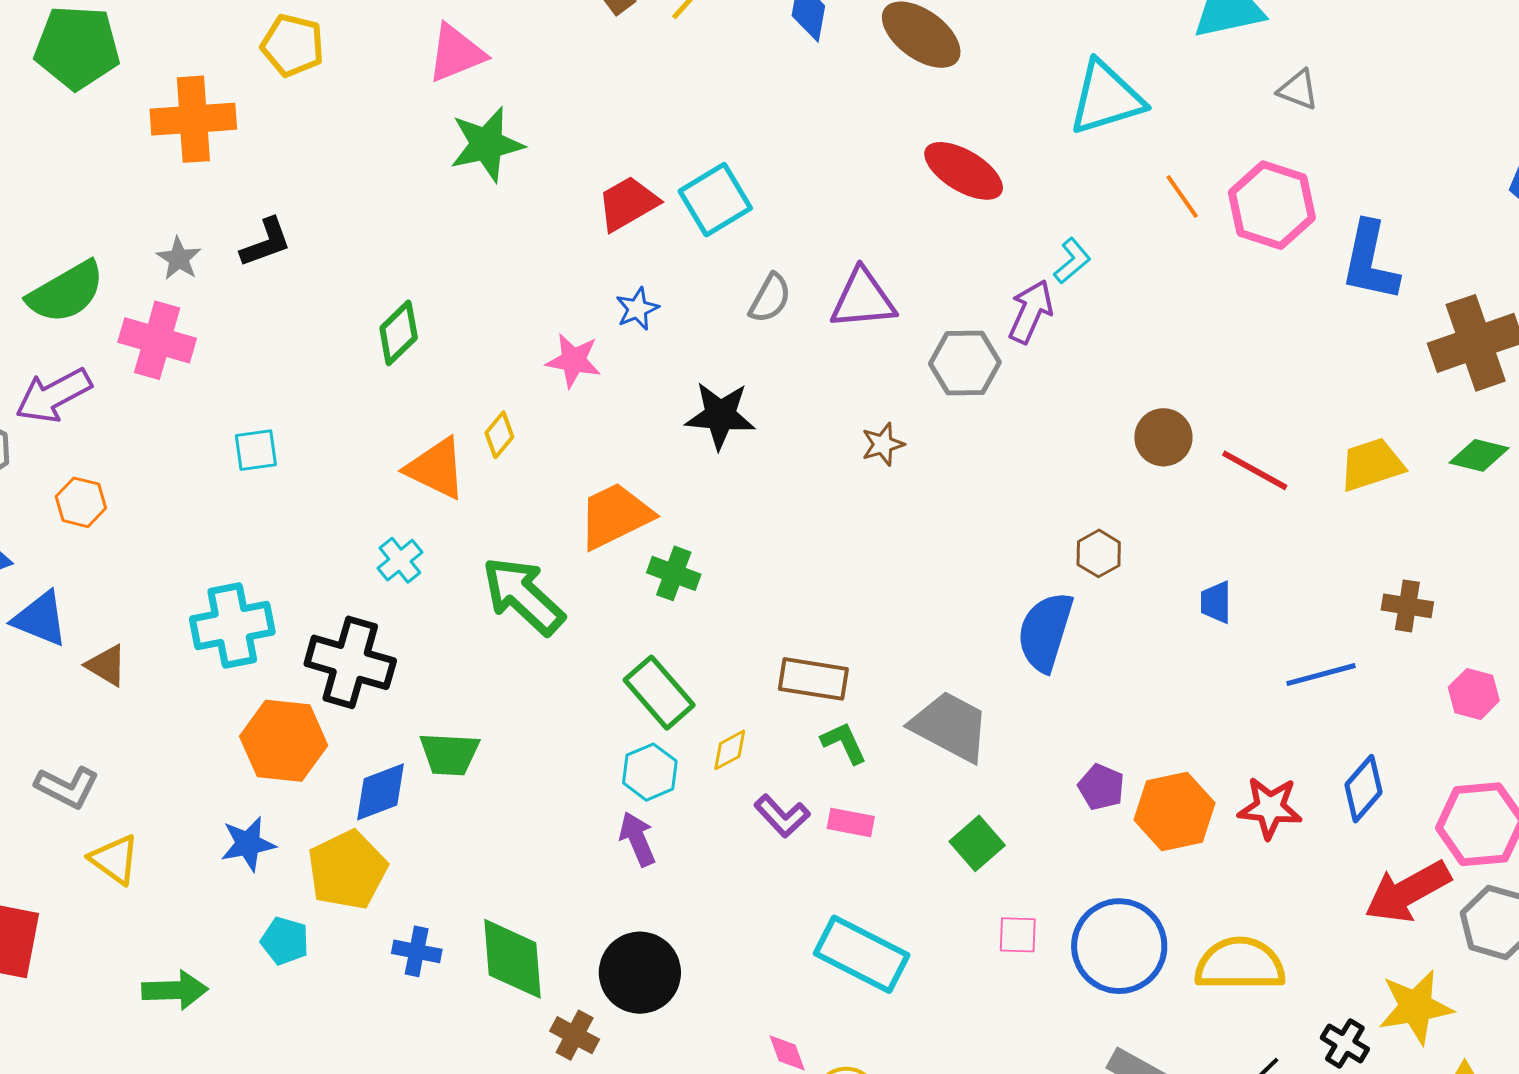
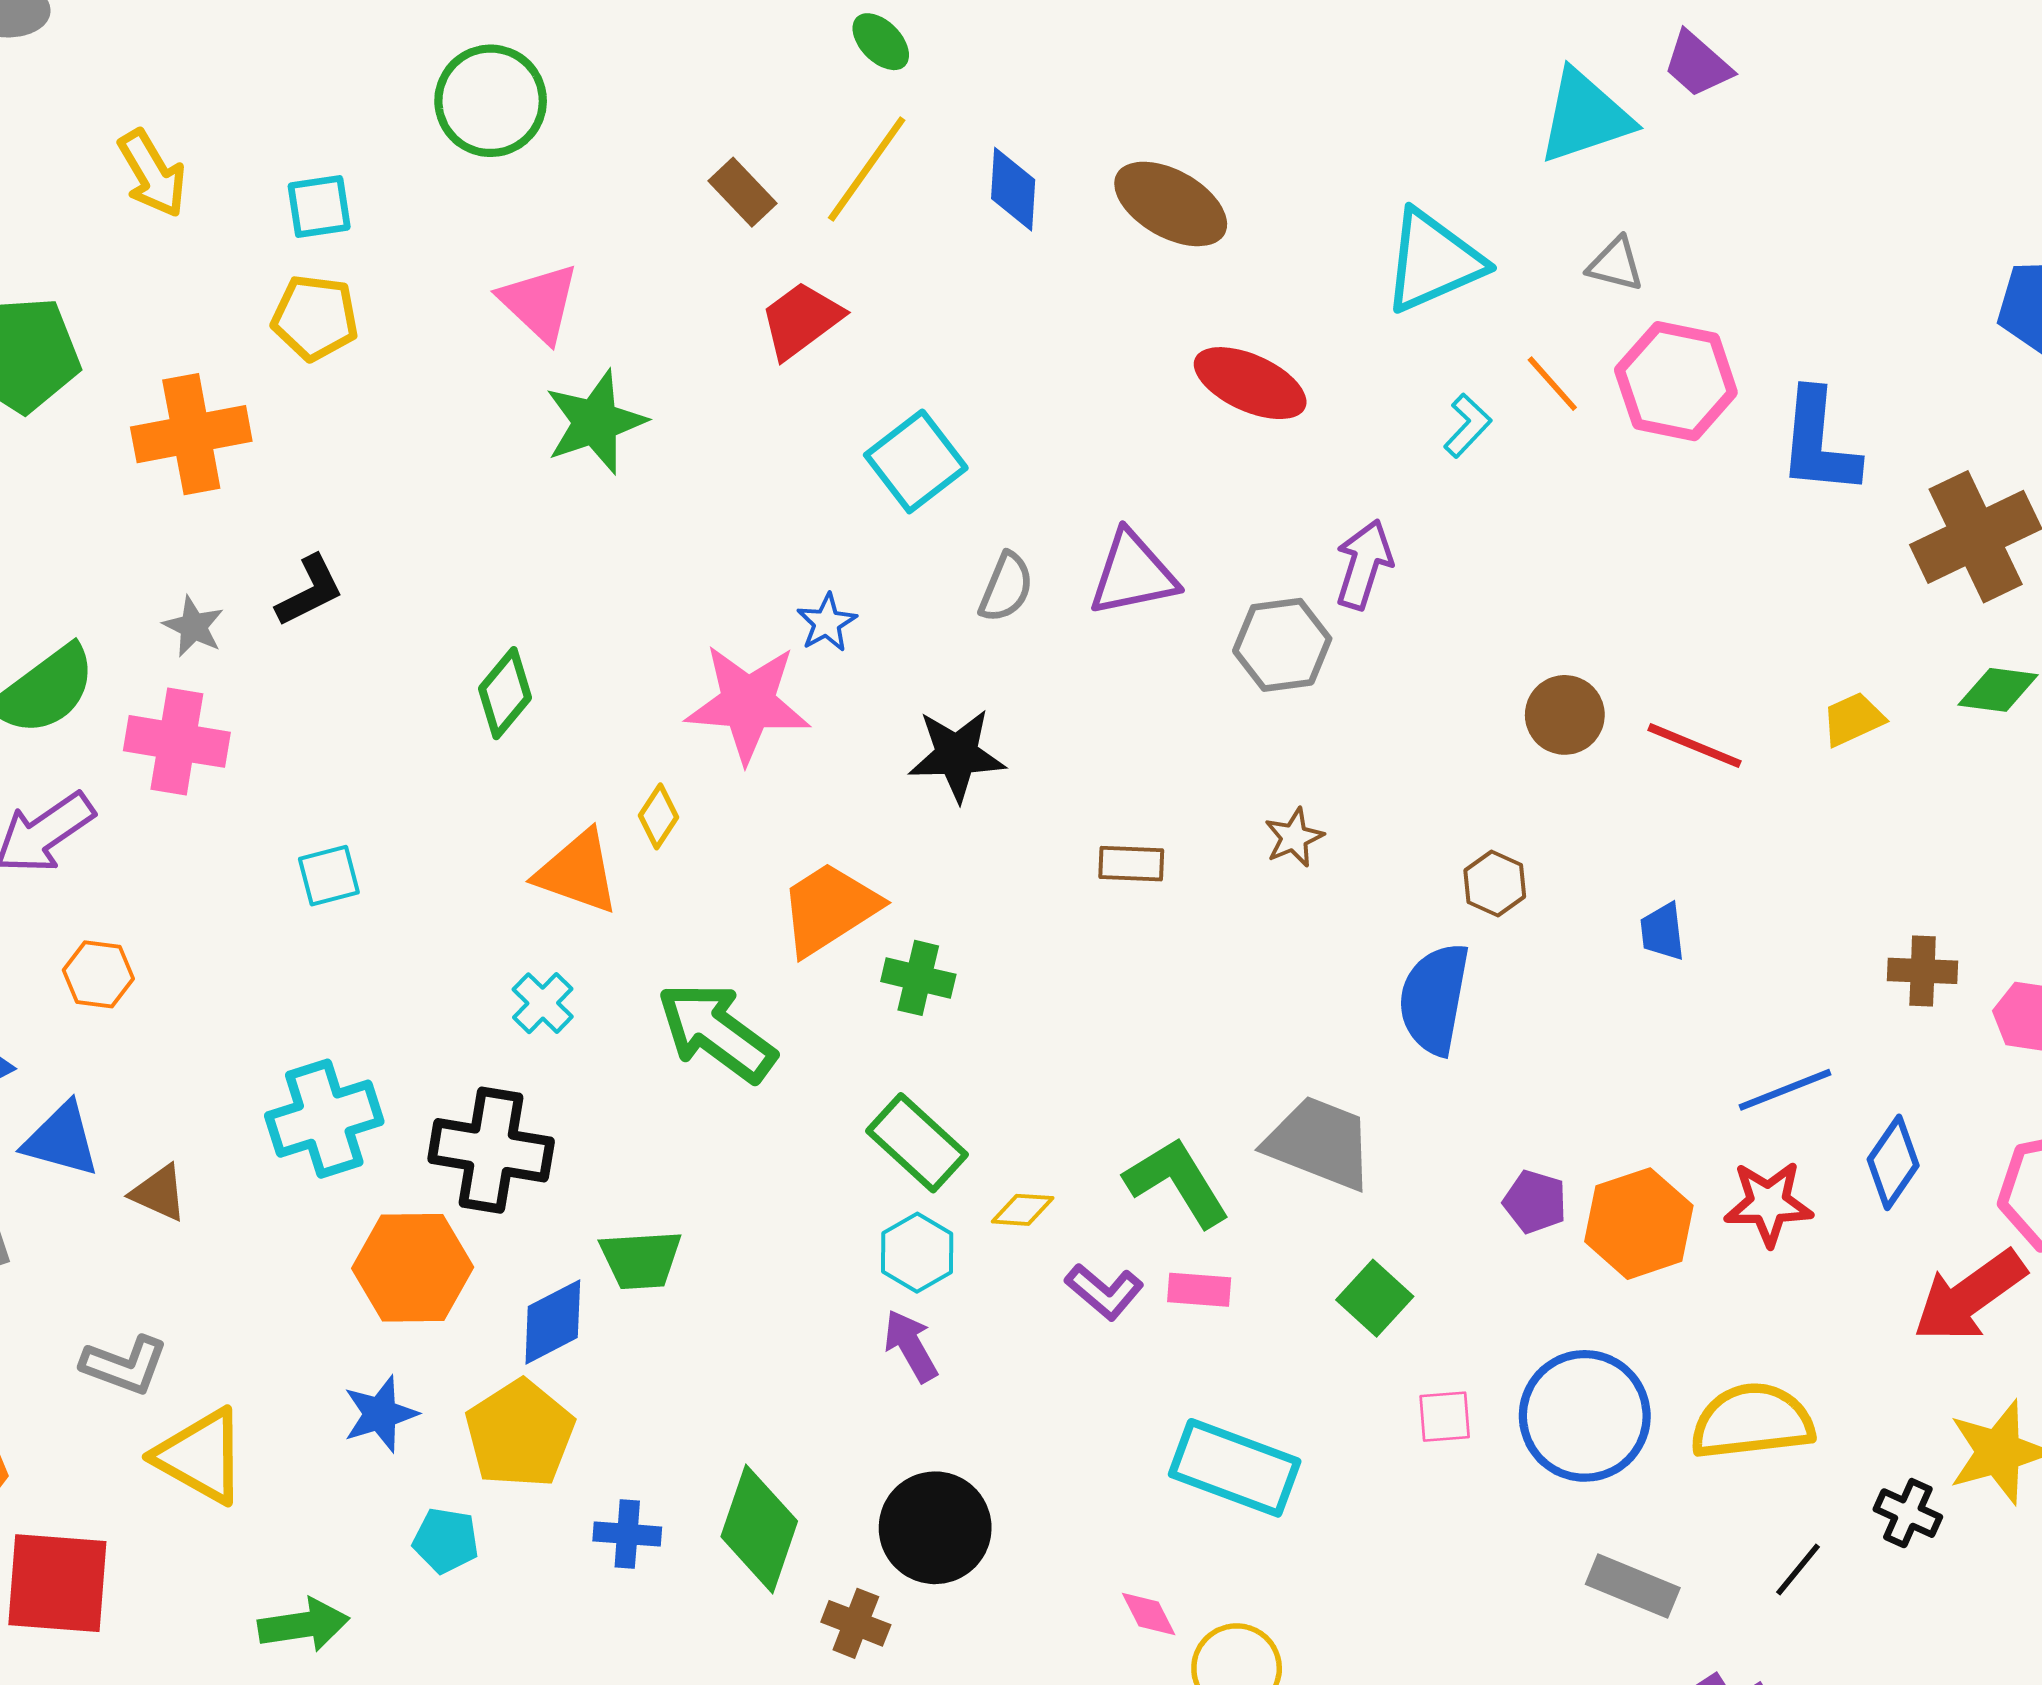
pink triangle: (456, 53) -> (539, 303), turned -48
gray triangle: (1298, 90) -> (1616, 264), moved
red trapezoid: (628, 203) -> (801, 320), moved
cyan L-shape: (1072, 261) -> (1467, 425), moved
pink star: (573, 360) -> (748, 703), size x1.6
brown star: (883, 444) -> (1294, 837), moved
yellow trapezoid: (1372, 465) -> (1853, 719), size x0.7
brown cross: (1407, 606) -> (1923, 971), moved
blue line: (1321, 675) -> (1785, 1090), moved
brown rectangle: (813, 679) -> (1131, 864), moved, size x0.7
green L-shape: (844, 743) -> (1177, 1182), size x1.6
yellow diamond: (730, 750) -> (1023, 1210), turned 39
yellow triangle: (115, 859) -> (201, 1456), size x1.4
green diamond: (513, 959) -> (759, 1529), turned 30

